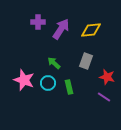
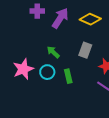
yellow diamond: (91, 30) -> (90, 19), turned 30
pink star: (24, 80) -> (23, 69), turned 30

